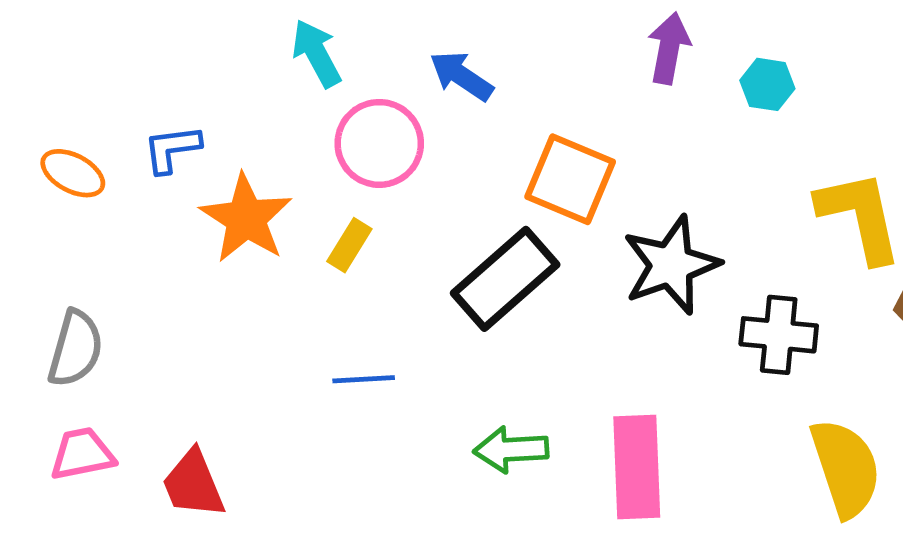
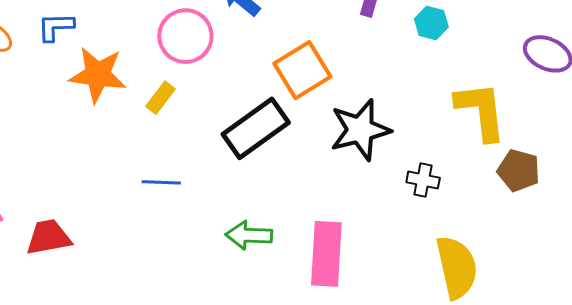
orange square: (570, 179) -> (302, 70), turned 30
orange star: (246, 218) -> (98, 75), turned -30
black cross: (779, 335) -> (423, 180), size x0.7
red trapezoid: (193, 484) -> (49, 237), turned 96

